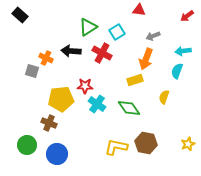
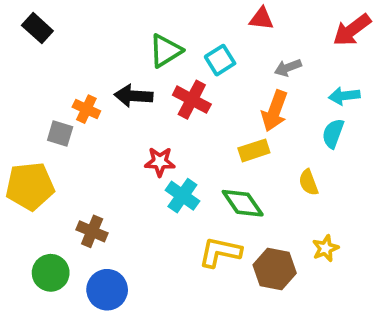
red arrow: (187, 16) -> (352, 30), size x1.5
yellow semicircle: (164, 97) -> (309, 182), turned -40
yellow pentagon: (61, 99) -> (30, 186), moved
yellow star: (188, 144) -> (325, 248), moved
yellow L-shape: (116, 147) -> (220, 252), moved

